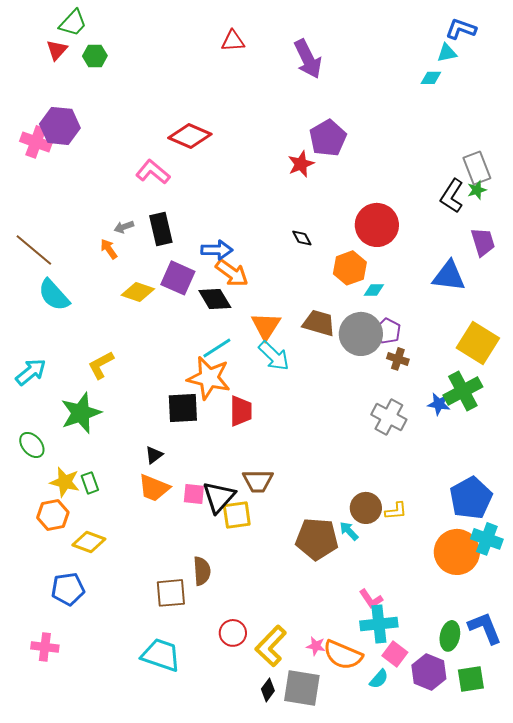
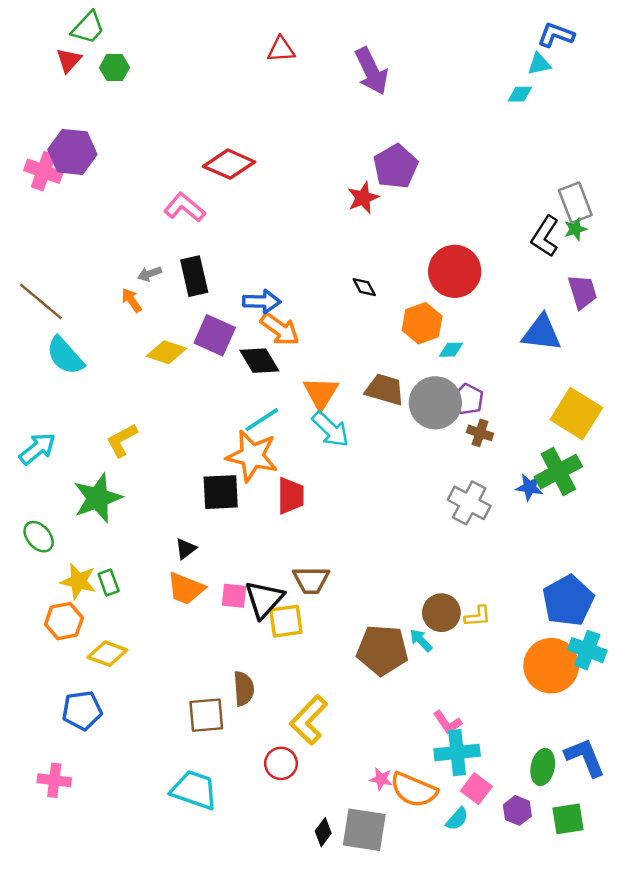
yellow L-shape: (271, 646) -> (309, 720), moved
purple hexagon: (429, 672) -> (517, 810), size x0.7

